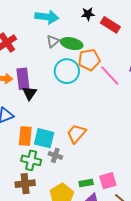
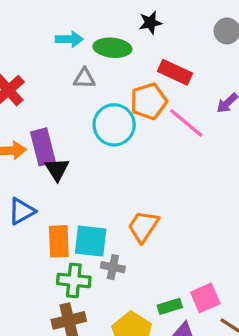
black star: (88, 14) -> (150, 23), moved
cyan arrow: (47, 17) -> (69, 39), size x0.7
red rectangle: (110, 25) -> (175, 72), moved
gray triangle: (53, 41) -> (84, 78), turned 48
green ellipse: (72, 44) -> (112, 48), moved

